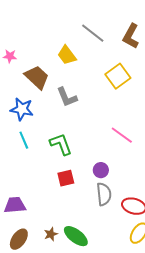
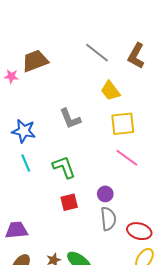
yellow trapezoid: (67, 55) -> (110, 91), moved
yellow square: (118, 76) -> (123, 124), moved, turned 30
brown trapezoid: (37, 77) -> (35, 61), moved, turned -64

